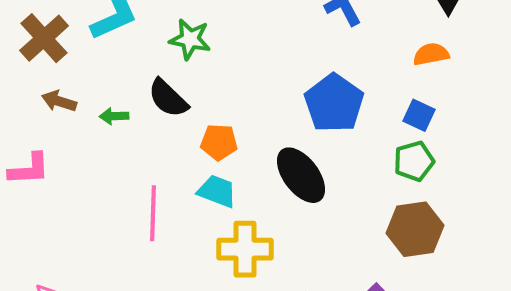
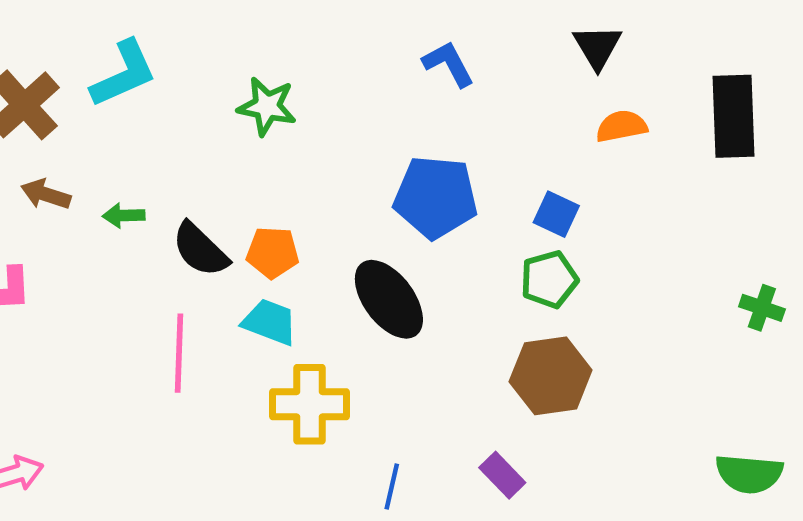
green star: (190, 39) -> (267, 106), moved
orange semicircle: (431, 54) -> (621, 126), moved
black semicircle: (168, 98) -> (200, 250), moved
blue pentagon: (334, 103) -> (436, 197), turned -30

